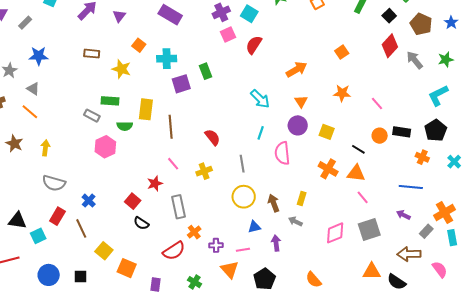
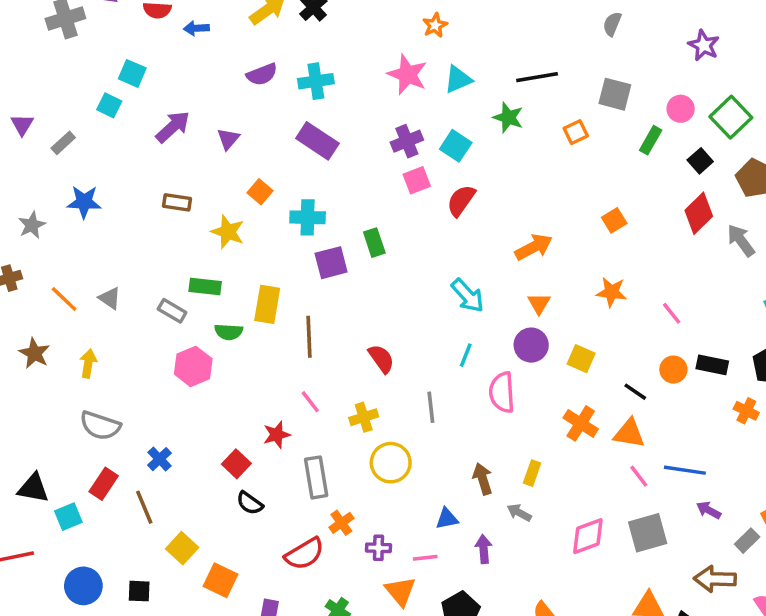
gray triangle: (33, 89) -> (110, 298), moved
blue line: (411, 187) -> (685, 470), moved
yellow circle: (244, 197) -> (391, 463), moved

